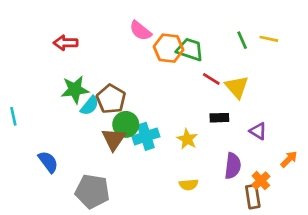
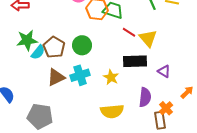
black rectangle: (219, 118) -> (135, 61), size x1.6
green circle: (126, 124) -> (82, 45), moved
brown triangle: (114, 139) -> (56, 77), turned 30
yellow semicircle: (189, 185) -> (112, 111), size x1.6

